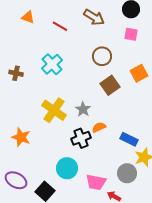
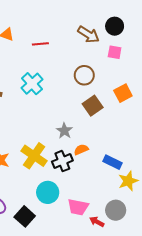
brown arrow: (94, 17) -> (88, 35), moved
red line: (60, 26) -> (40, 44), turned -35
yellow cross: (54, 110) -> (34, 156), moved
gray circle: (127, 173) -> (116, 210), moved

